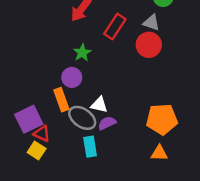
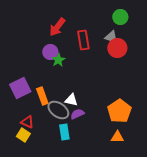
red rectangle: (115, 27) -> (83, 40), turned -42
red circle: (149, 45) -> (117, 48), moved
purple circle: (72, 77) -> (50, 52), moved
purple square: (29, 119) -> (20, 88), moved
orange pentagon: (162, 119) -> (119, 111), turned -30

